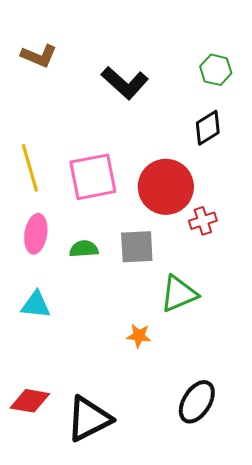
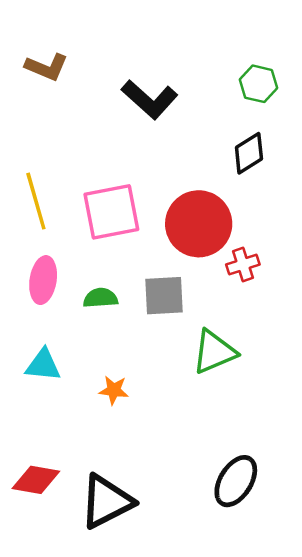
orange star: (139, 336) -> (114, 390), moved

